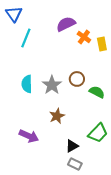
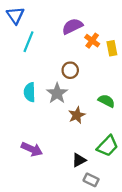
brown circle: (77, 79) -> (70, 70), moved
brown star: (57, 116) -> (77, 115), moved
gray rectangle: (75, 164) -> (91, 180), moved

